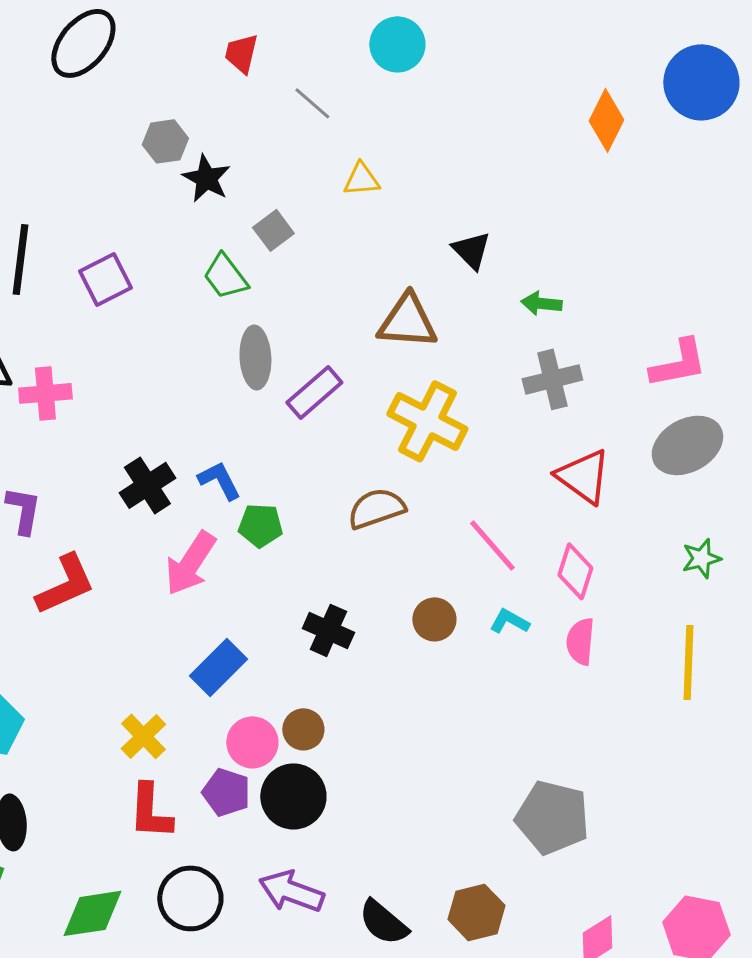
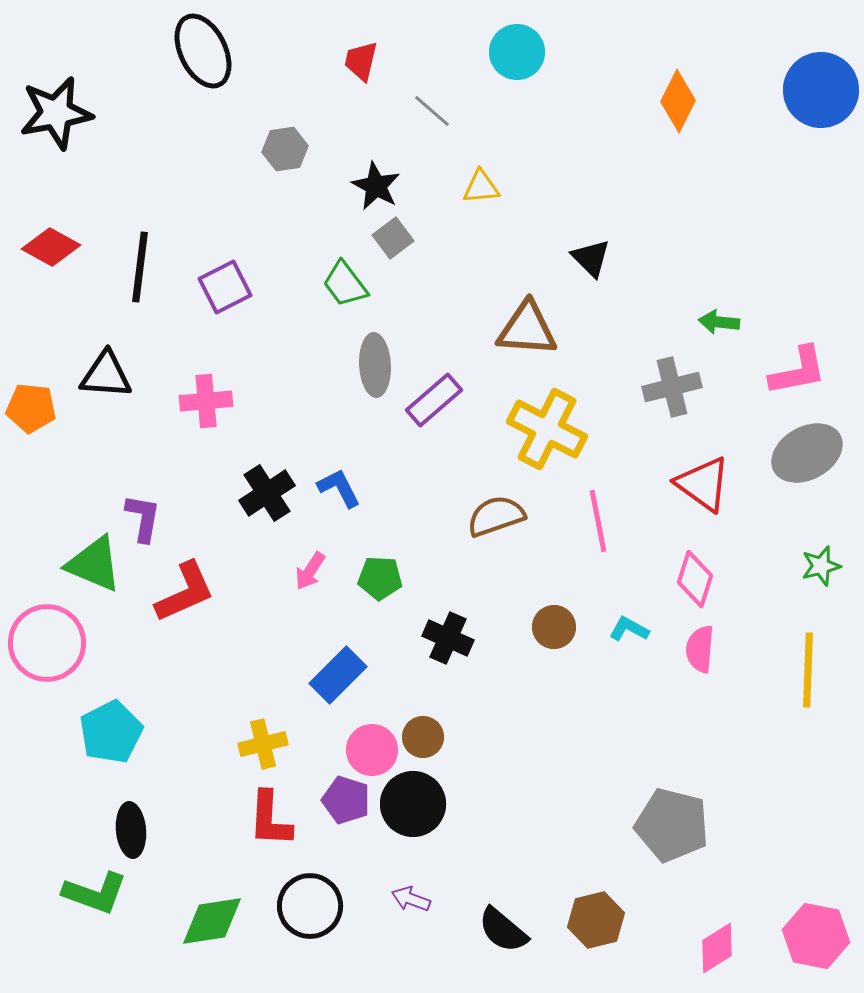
black ellipse: (83, 43) -> (203, 51), turned -66
orange diamond: (606, 120) -> (678, 101), moved
black star: (206, 178) -> (376, 186), moved
green arrow: (541, 303) -> (719, 322), moved
pink cross: (45, 393) -> (206, 401), moved
green pentagon: (260, 525) -> (380, 578), moved
pink line: (492, 545) -> (598, 521), moved, turned 30
pink arrow: (190, 563) -> (310, 571), size x0.6
yellow cross: (143, 736) -> (263, 744), turned 30
purple arrow: (291, 891) -> (411, 899), size x0.6

